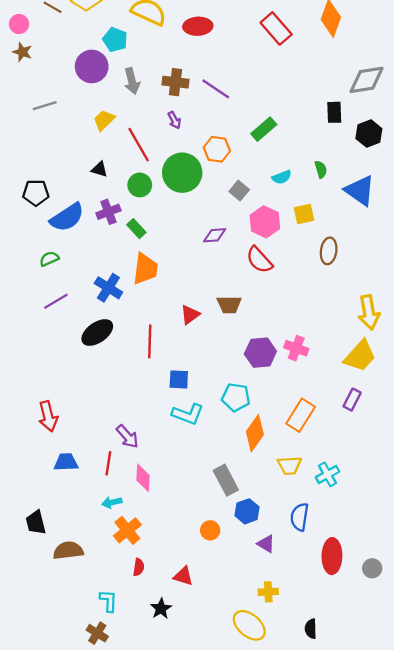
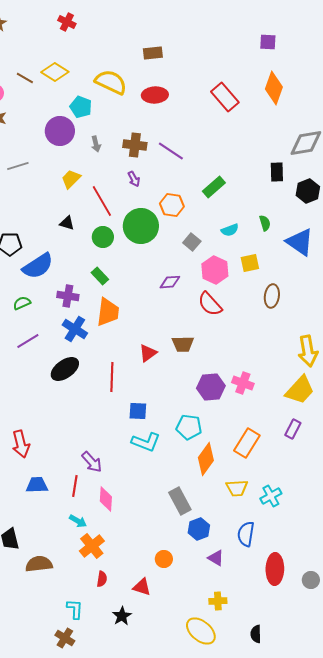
gray arrow: (132, 81) -> (96, 144), size x0.7
purple cross: (108, 212) -> (68, 296), moved, turned 30
cyan arrow: (112, 502) -> (78, 521), turned -138
orange circle: (210, 530) -> (164, 559), moved

